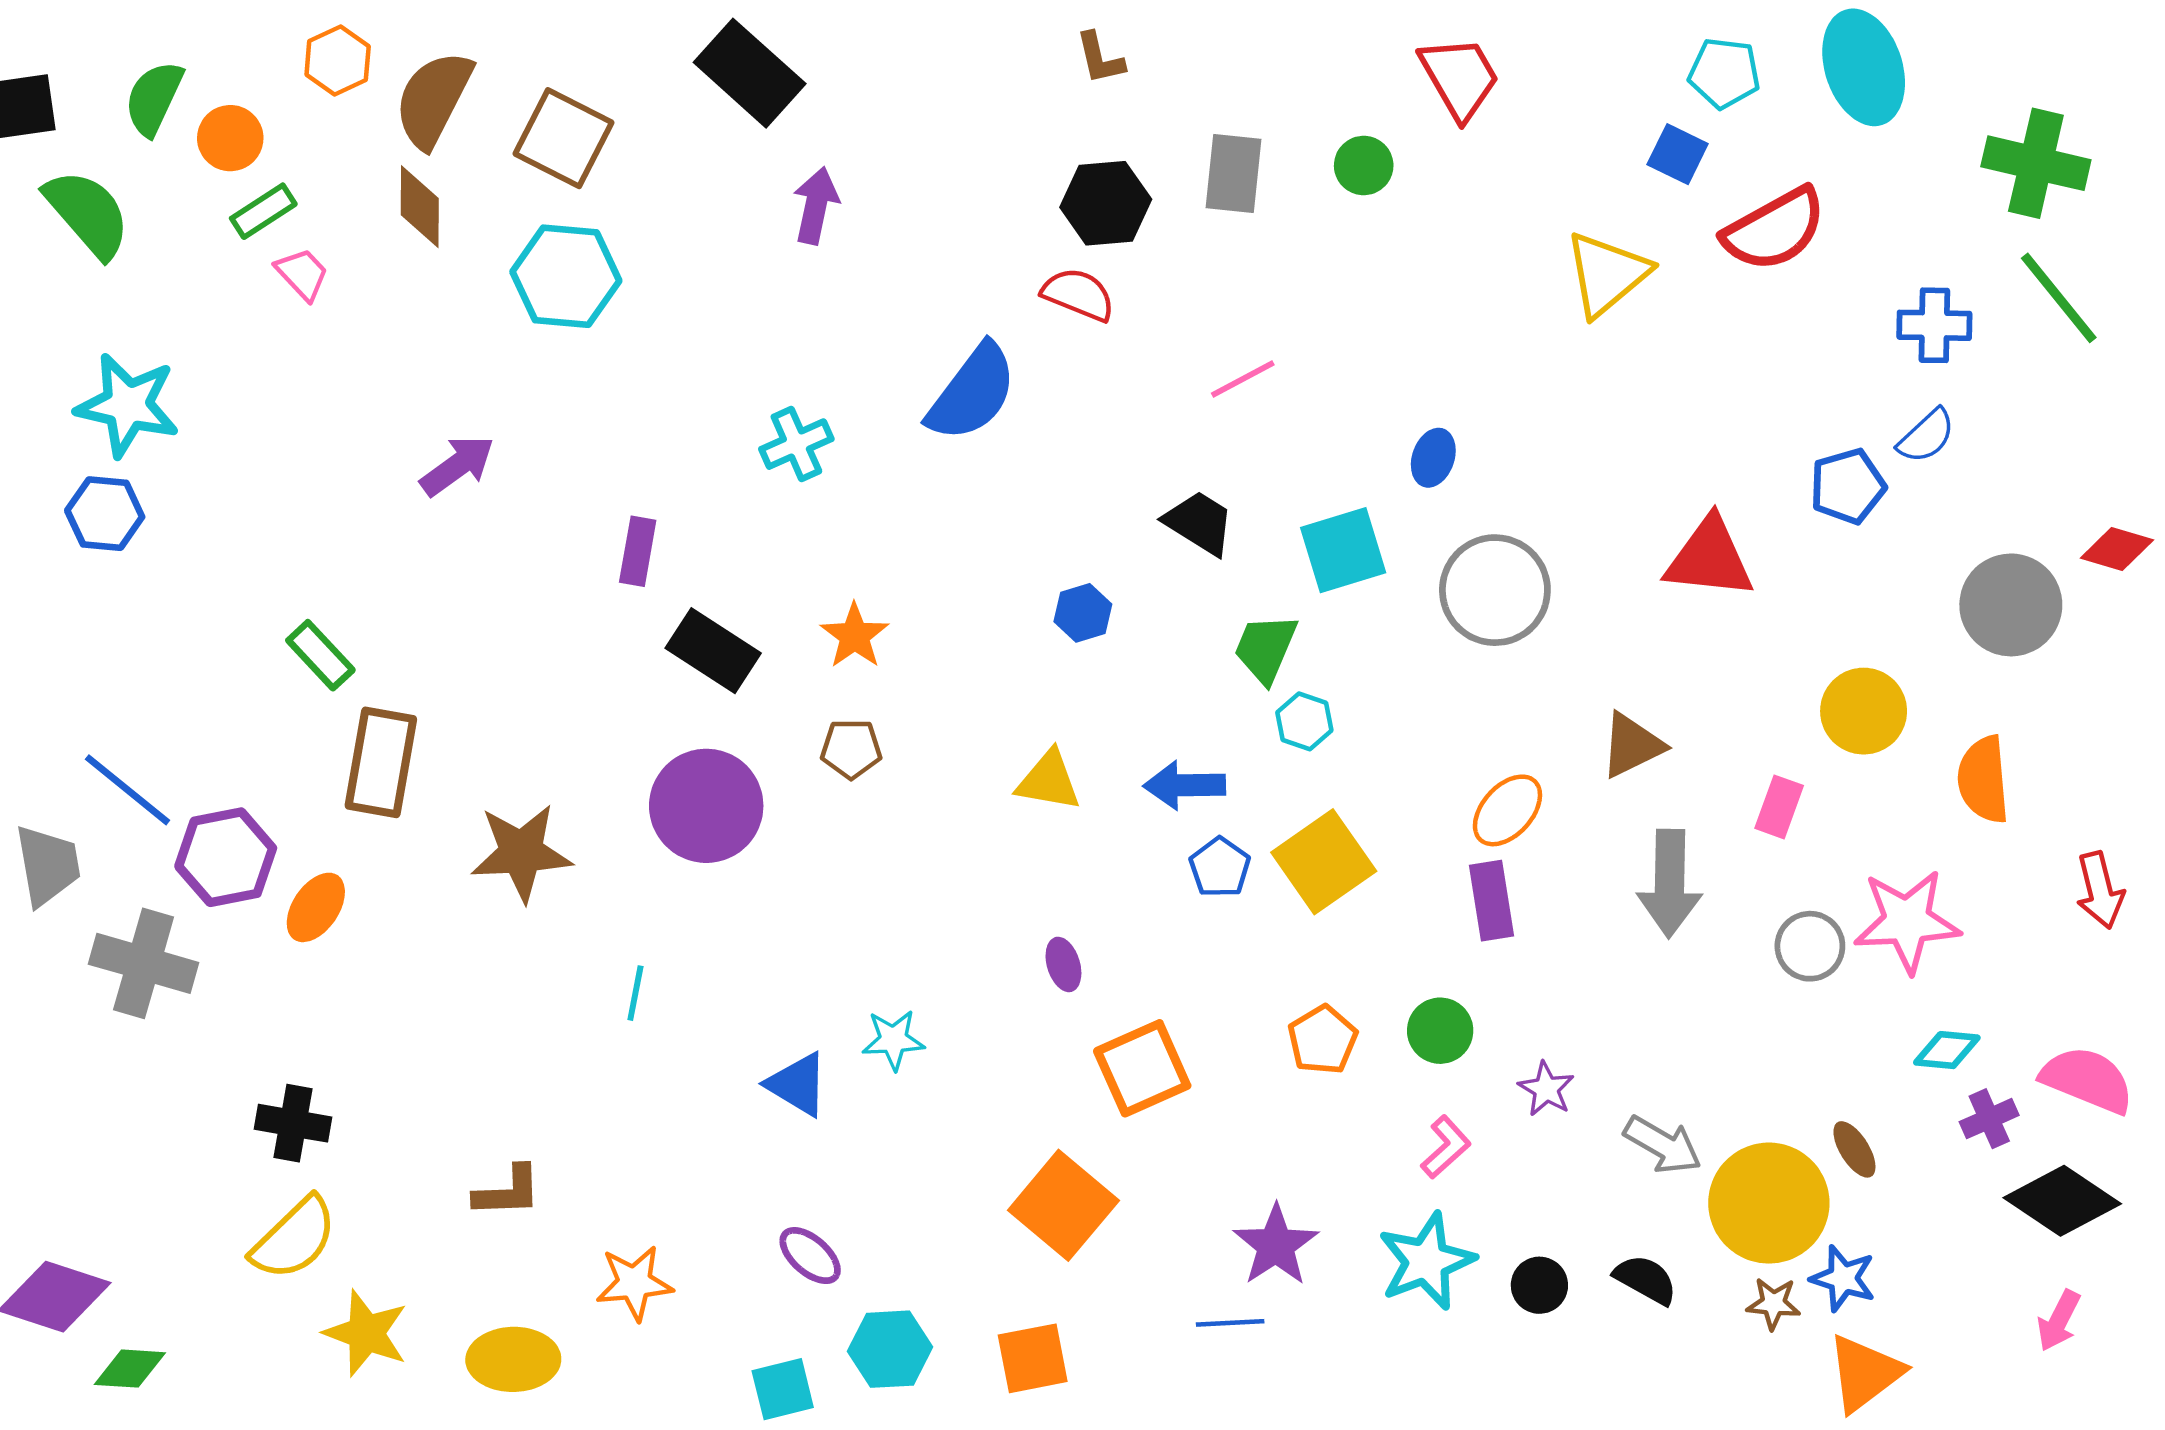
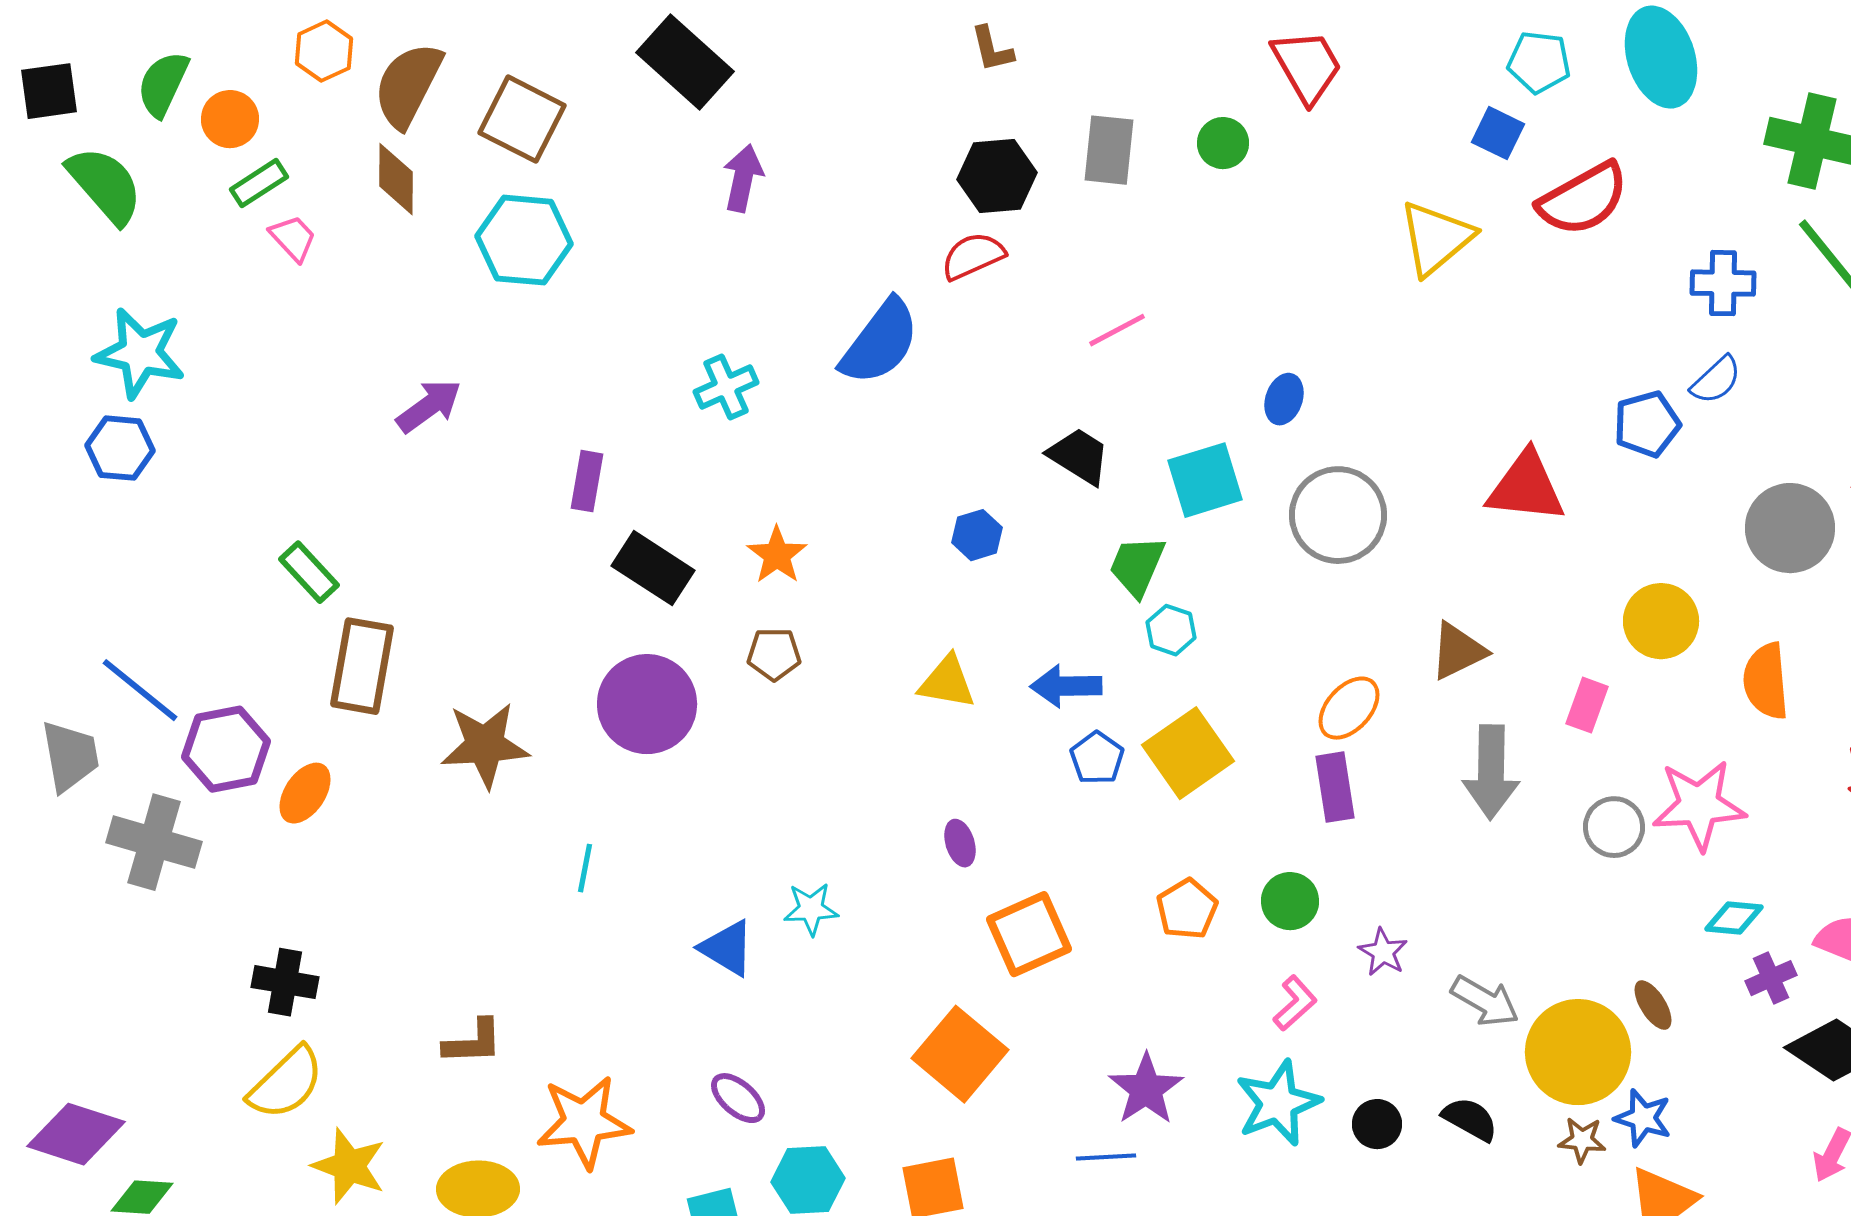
red semicircle: (1078, 294) -> (973, 256), turned -46
orange star: (634, 1283) -> (584, 1122), size x1.4

